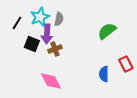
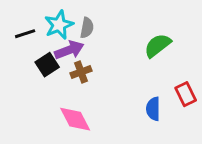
black line: (17, 23) -> (25, 34), turned 40
purple arrow: (47, 34) -> (69, 50), turned -114
black square: (32, 44) -> (47, 65), turned 35

